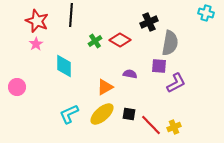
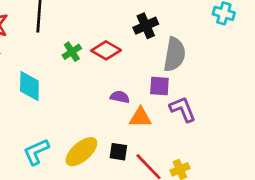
purple L-shape: (176, 83) -> (183, 109), turned -85
orange triangle: (105, 87) -> (140, 117), moved, turned 30

